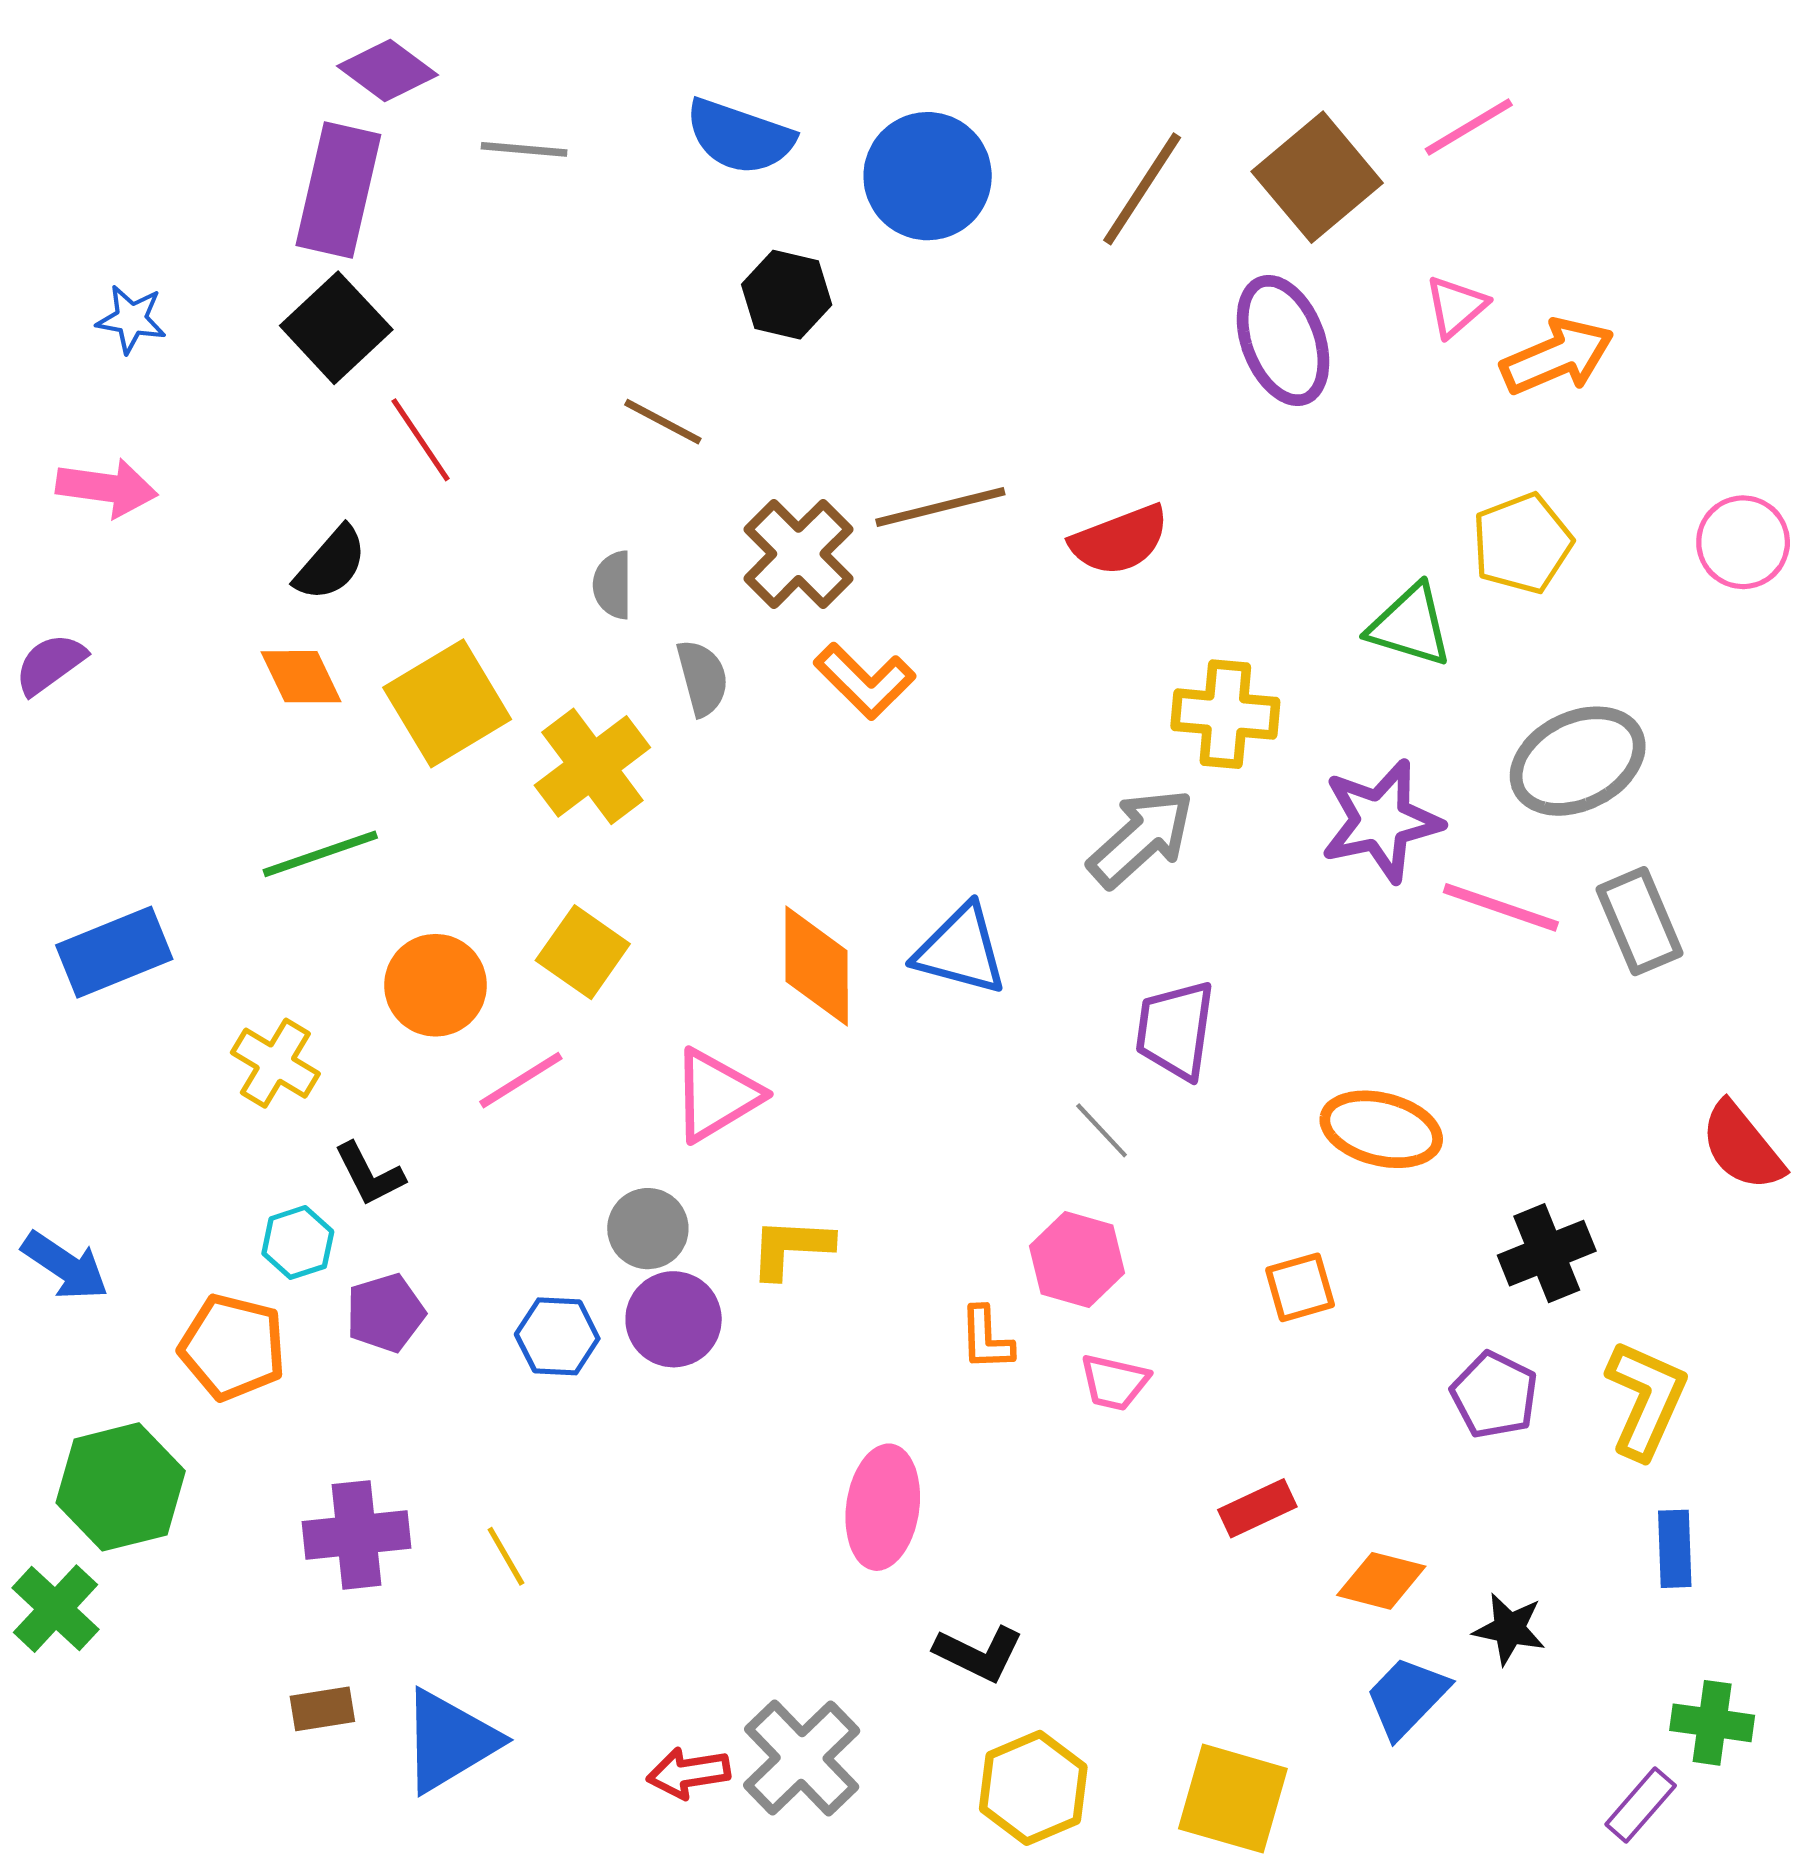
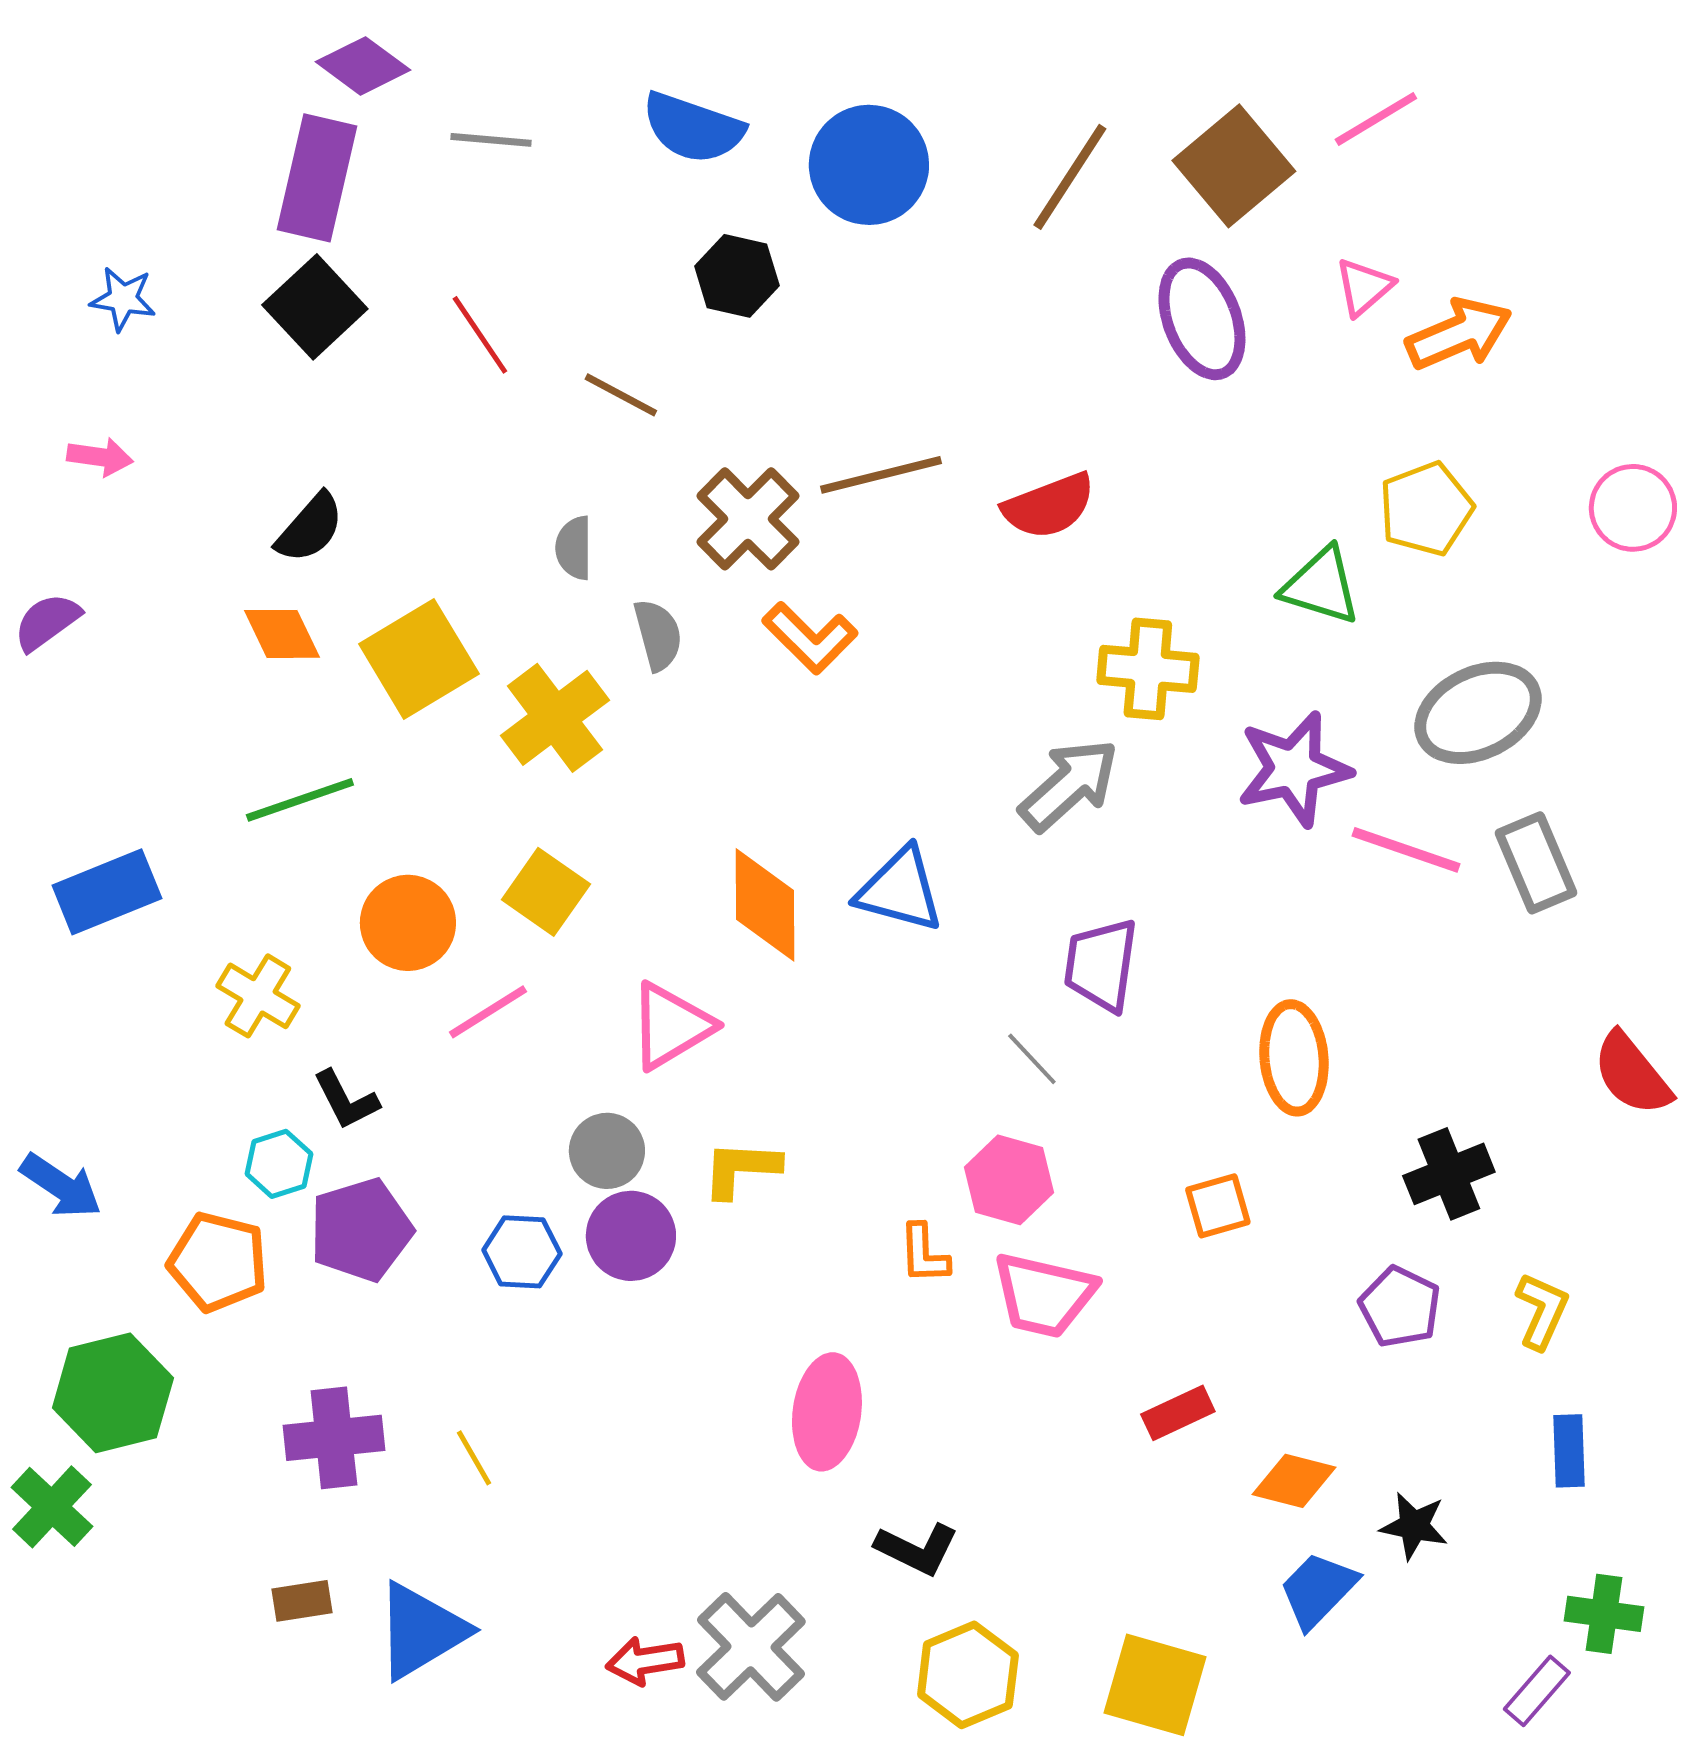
red line: (421, 440) -> (480, 335), moved
pink arrow: (107, 488) -> (100, 457), size x0.7
orange ellipse: (1381, 1129) -> (1294, 1058), turned 71
purple pentagon: (385, 1313) -> (361, 1230), size x1.4
pink trapezoid: (1114, 1382) -> (1044, 1295), size x1.6
yellow L-shape: (1646, 1399) -> (1542, 1311), size x0.7

